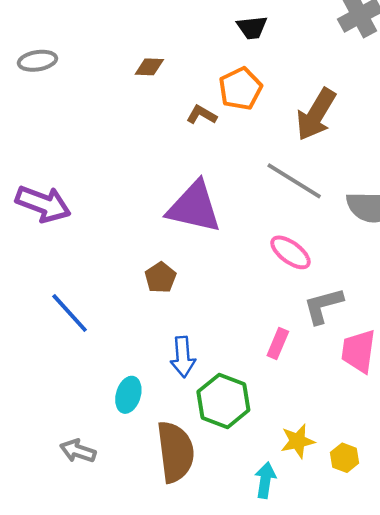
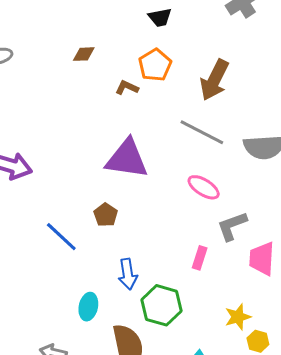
blue line: (70, 313) -> (61, 237), moved
yellow star: (298, 441) -> (238, 317), moved

